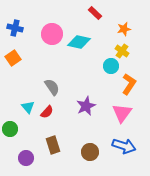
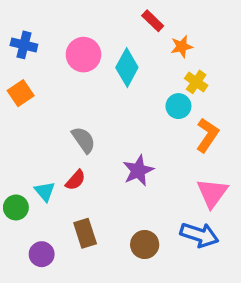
orange star: (124, 29) -> (182, 47), moved
cyan diamond: (79, 42) -> (127, 67), turned -75
cyan triangle: (28, 107) -> (45, 191), moved
pink triangle: (122, 113) -> (212, 193), moved

